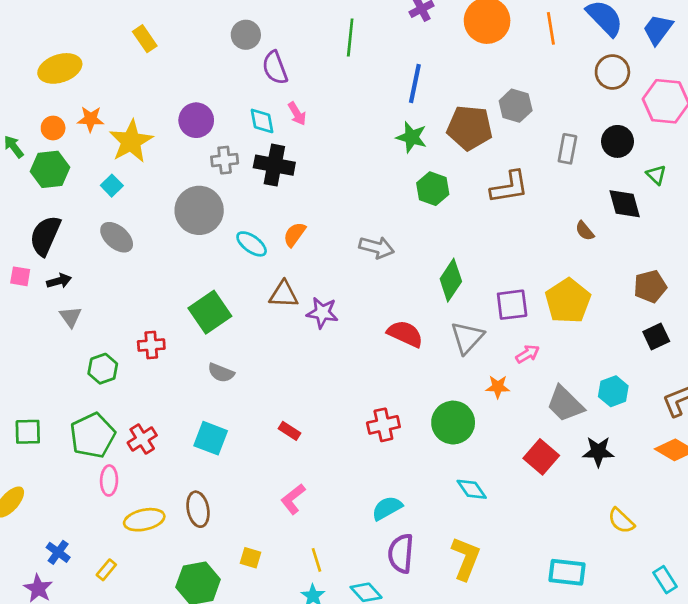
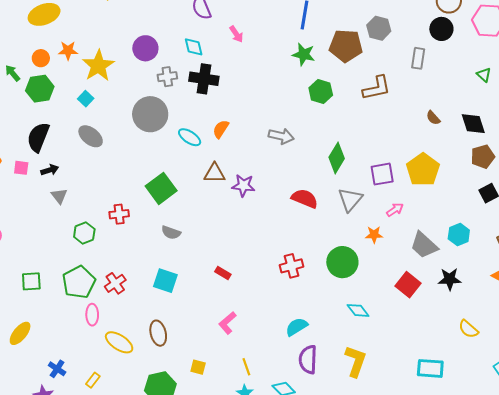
pink arrow: (297, 114) -> (236, 34), moved
black circle: (617, 141) -> (441, 29), moved
black diamond: (625, 204) -> (473, 124), moved
yellow ellipse: (144, 520) -> (119, 342), turned 48

